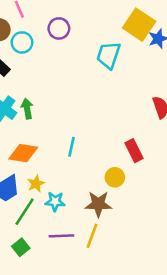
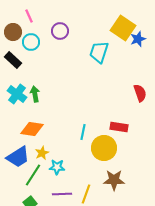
cyan line: (72, 147) -> (83, 132), moved
red rectangle: (134, 151) -> (119, 127), turned -54
yellow circle: (115, 177) -> (104, 148), size x1.6
brown star: (98, 204) -> (114, 180), moved

